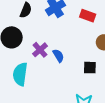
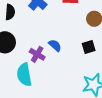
purple cross: (40, 50) -> (37, 54), moved

